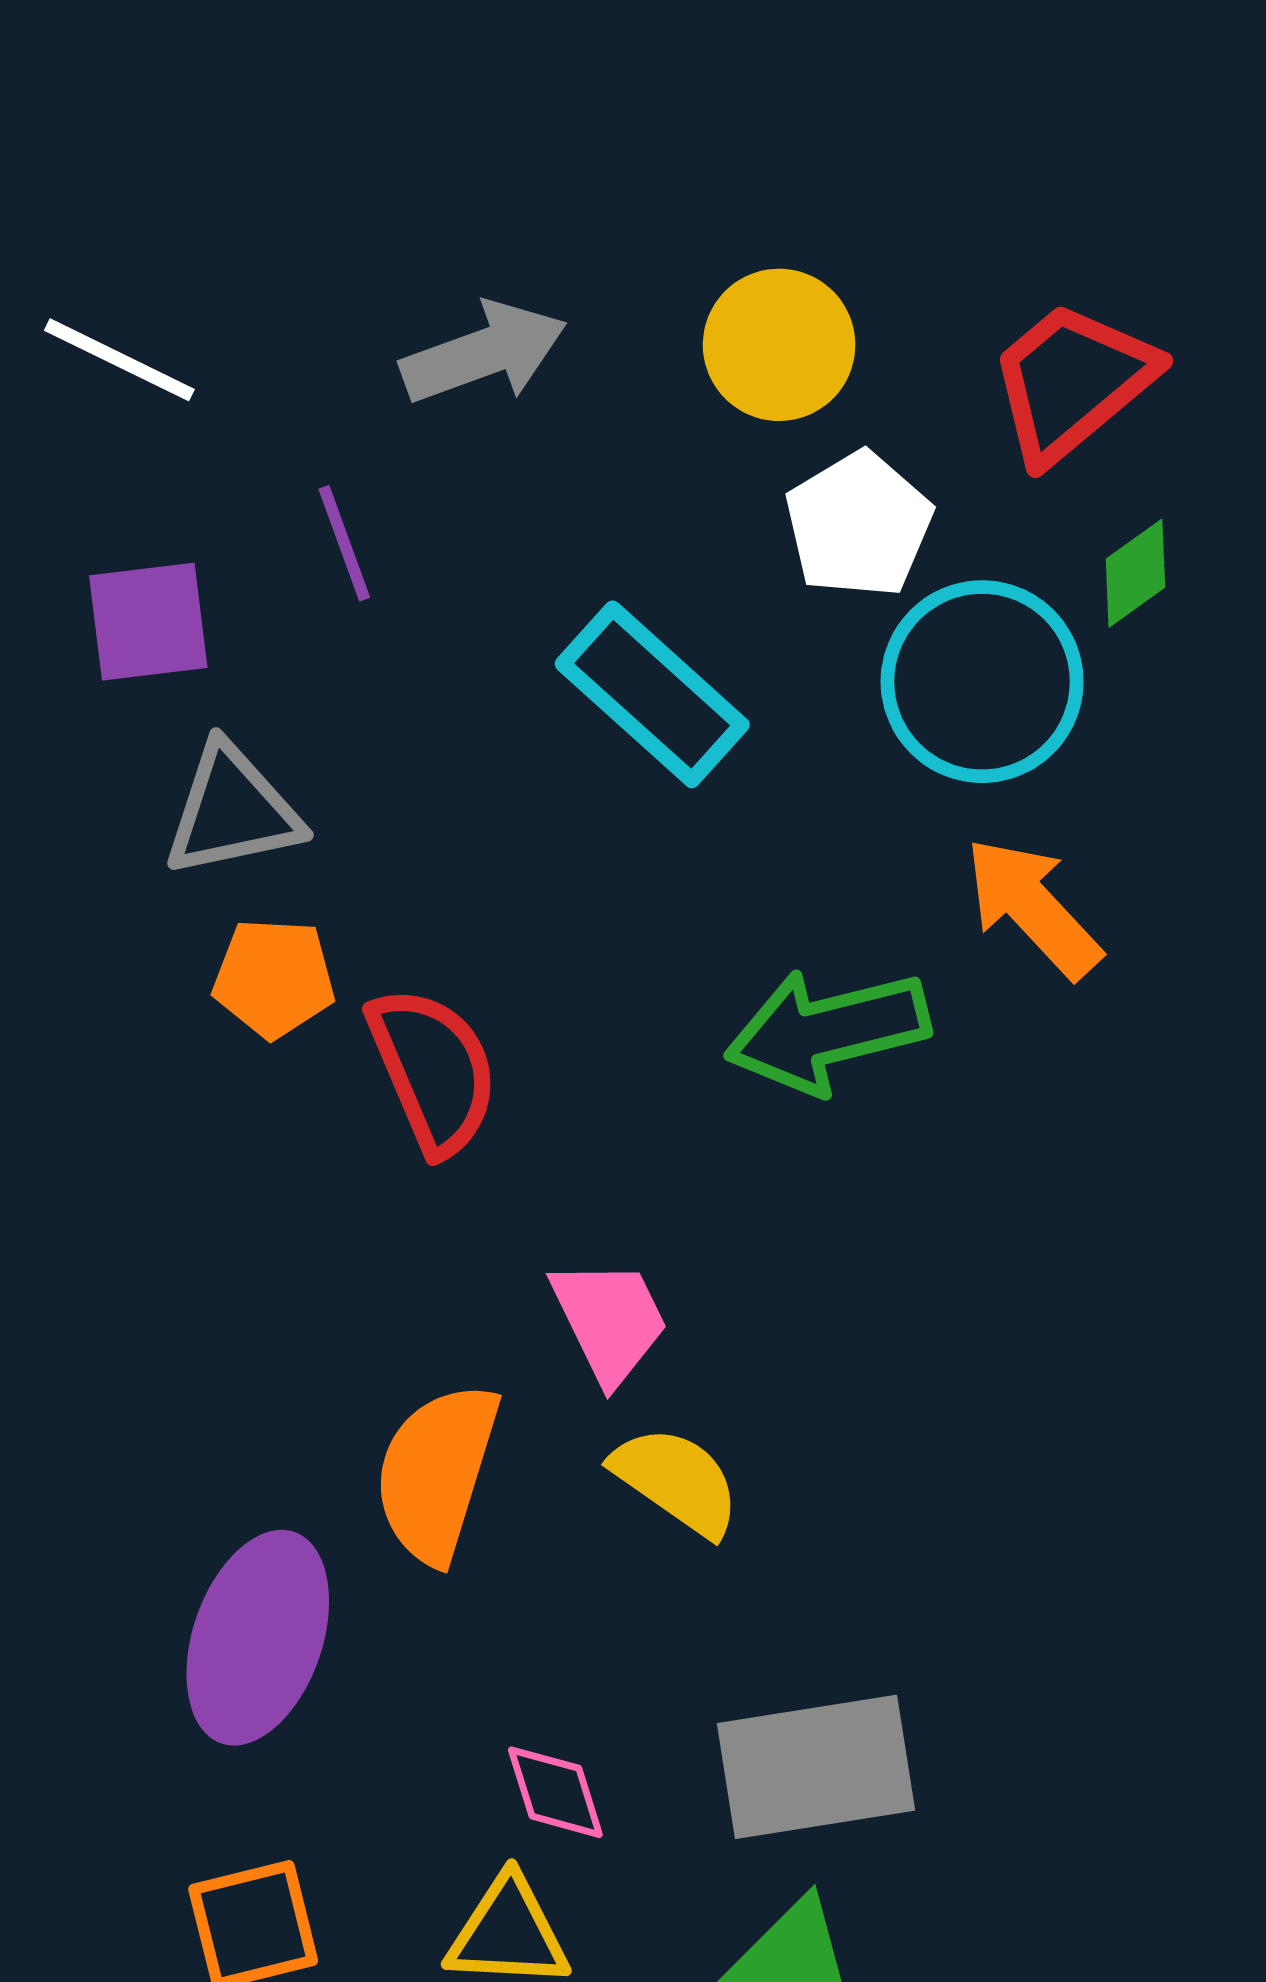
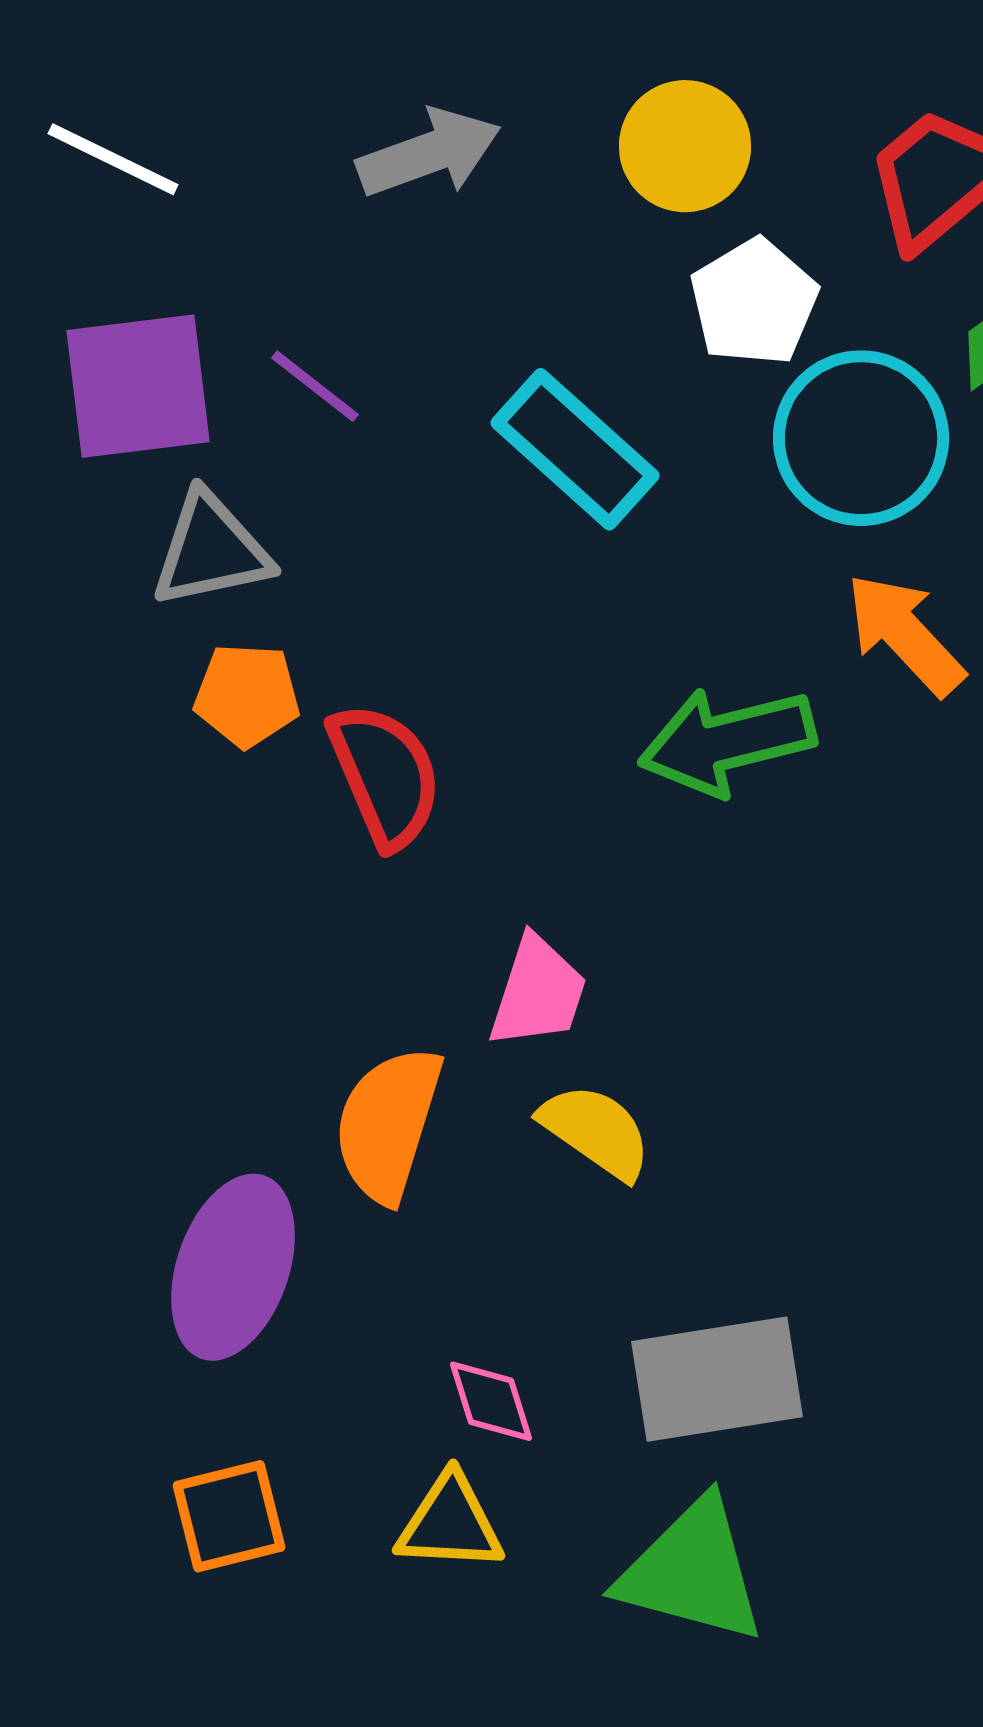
purple line: (344, 543) -> (315, 386), moved, turned -32
purple square: (148, 622) -> (138, 386), size x1.4
pink trapezoid: (610, 1321) -> (538, 992), turned 44

